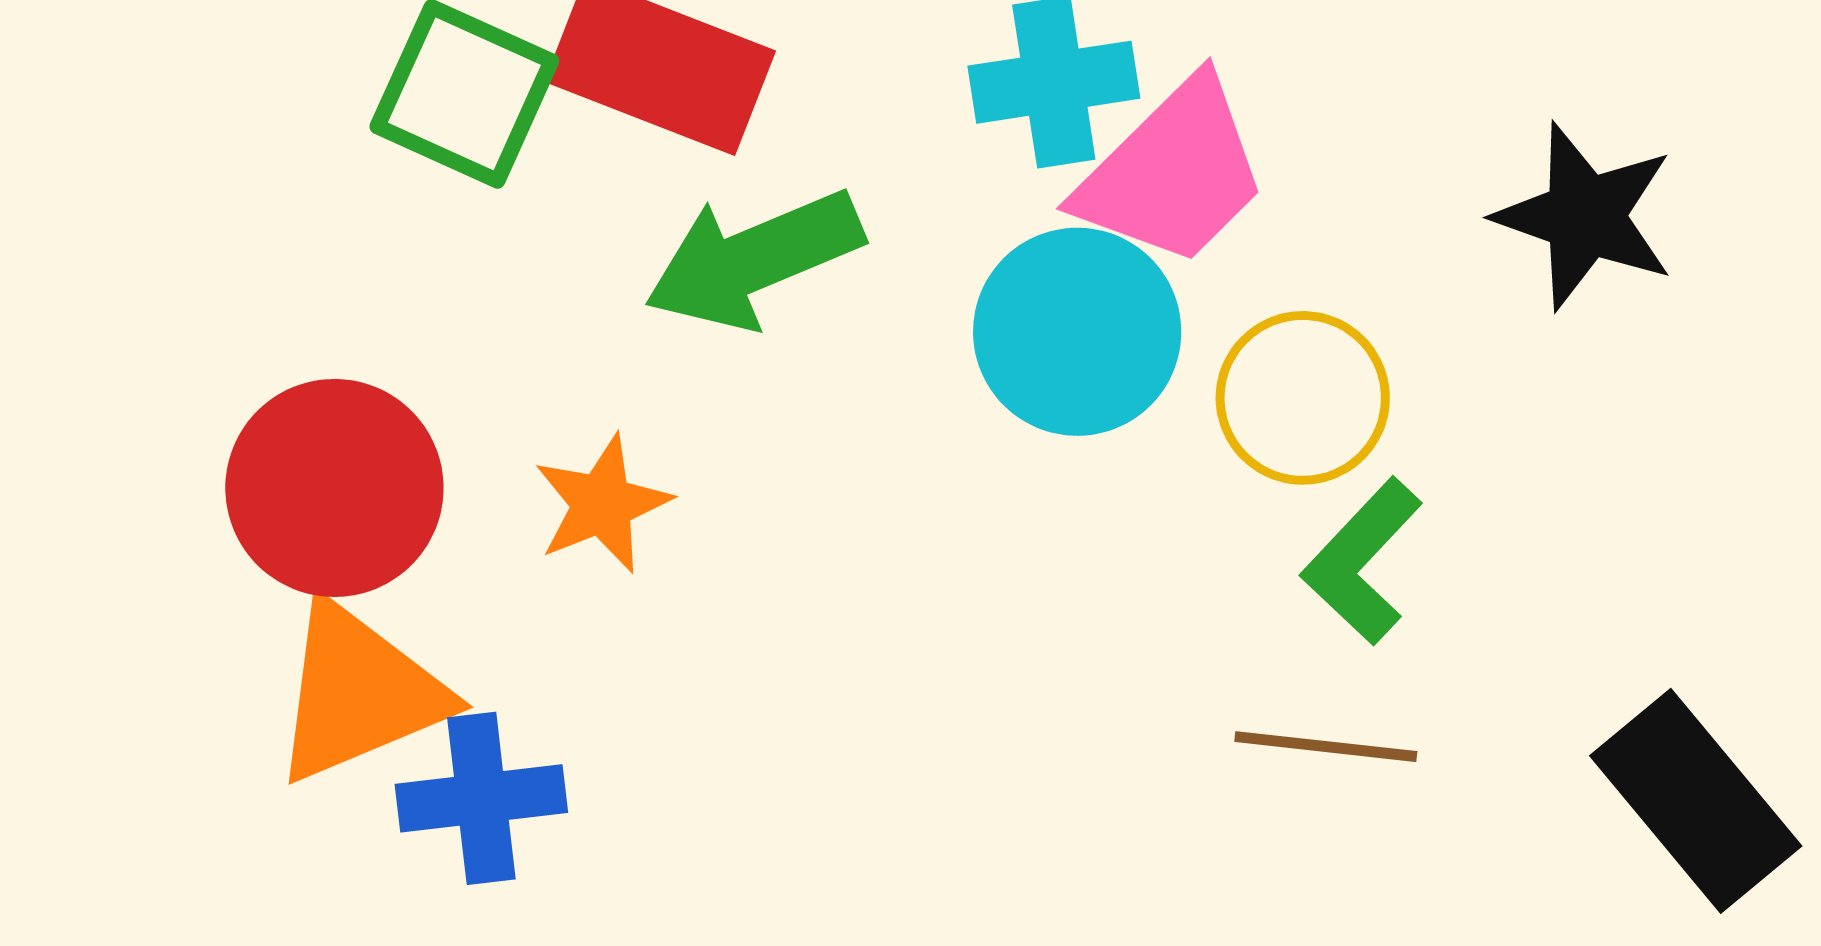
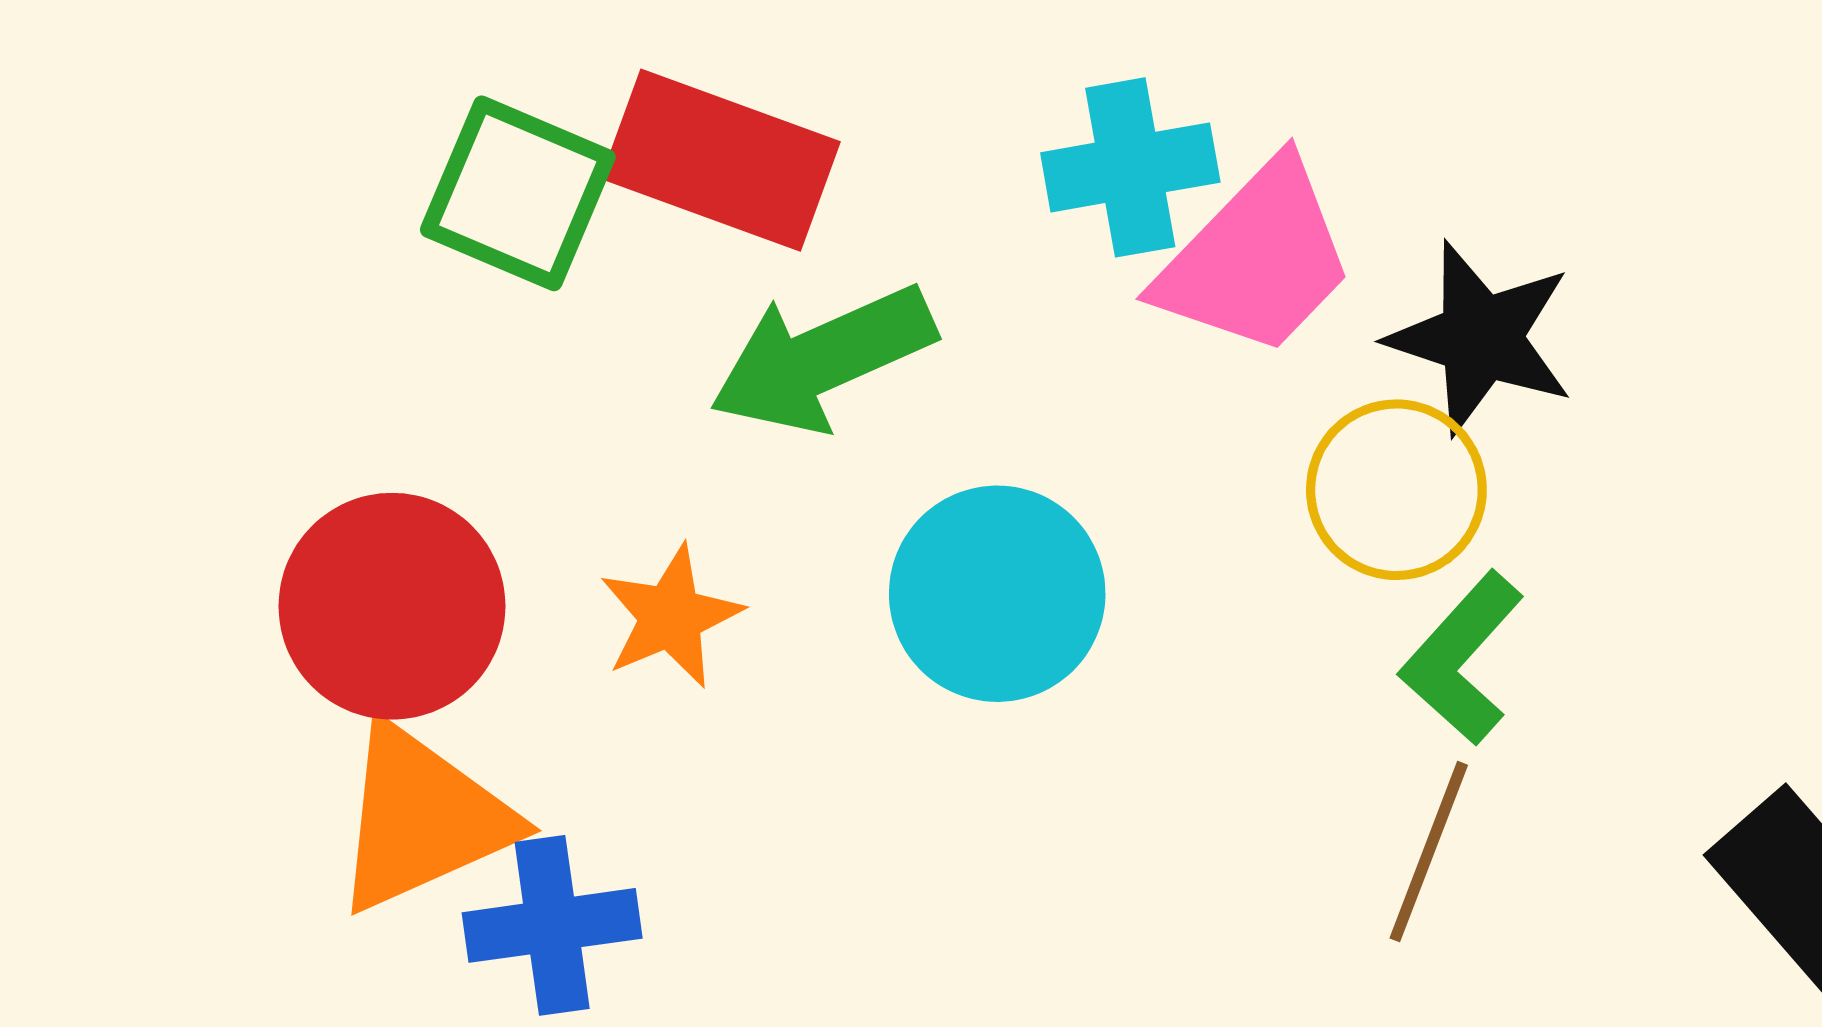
black star: (1585, 216) -> (1481, 338), moved
cyan circle: (1077, 332) -> (997, 594), moved
brown line: (1326, 747) -> (1429, 852), turned -74

